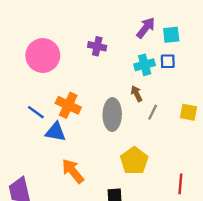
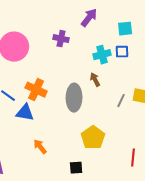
purple arrow: (146, 28) -> (89, 18), moved
gray line: (153, 112) -> (121, 101), moved
orange arrow: (73, 171) -> (40, 147), size x0.7

